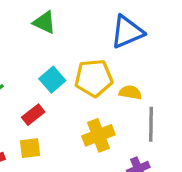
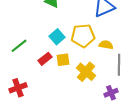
yellow cross: (98, 135) -> (86, 72), turned -30
yellow square: (30, 148) -> (63, 60), moved

